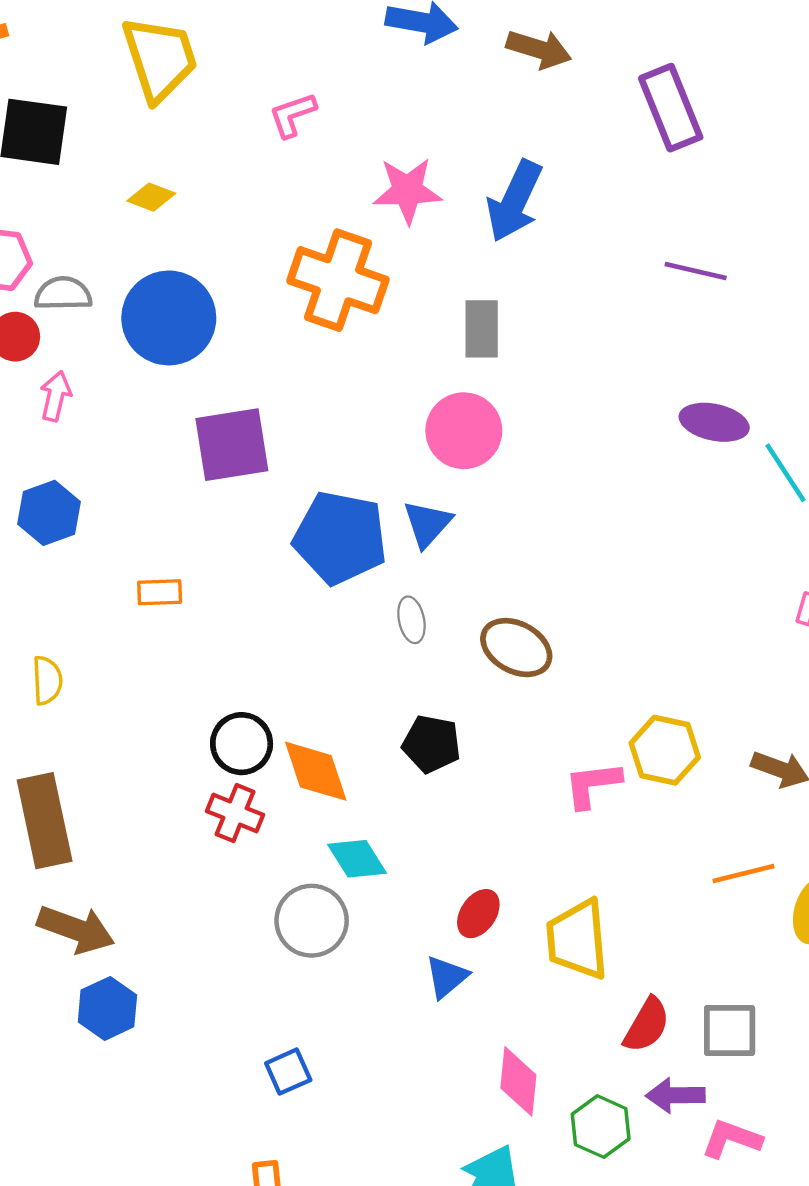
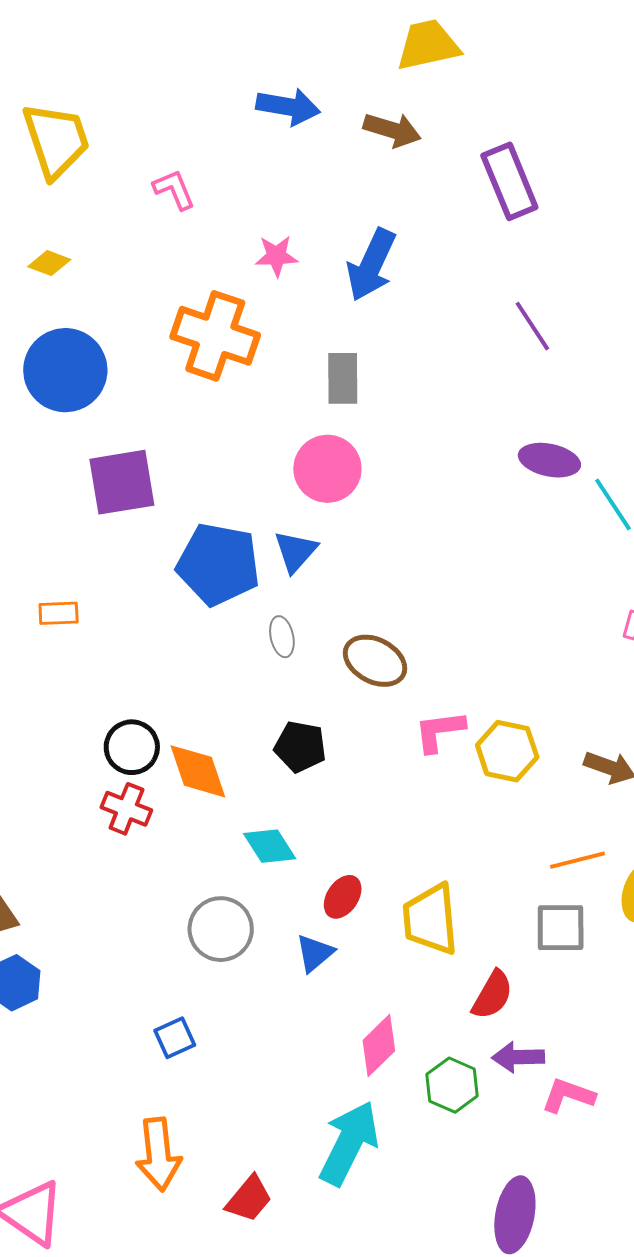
pink L-shape: (293, 115) -> (174, 189), turned 87
pink star: (407, 190) -> (276, 256), size x0.7
purple line: (696, 271) -> (532, 326), turned 44
pink L-shape: (593, 785) -> (439, 731), moved
cyan diamond: (357, 859) -> (270, 846), moved
gray circle: (312, 921) -> (221, 929), moved
gray square: (730, 1031) -> (561, 928), moved
pink diamond: (518, 1081) -> (379, 1046), turned 40

